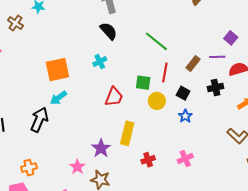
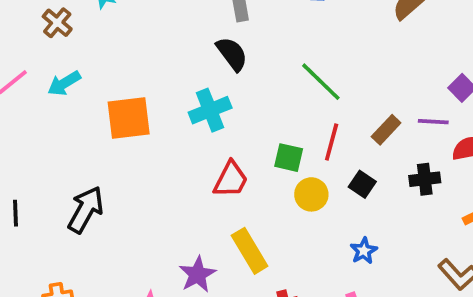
cyan cross: (100, 62) -> (210, 110), size x1.5
cyan arrow: (58, 98) -> (64, 83), moved
blue star: (185, 116) -> (364, 251), moved
yellow rectangle: (127, 133) -> (250, 251), turned -50

